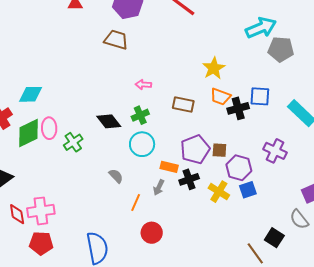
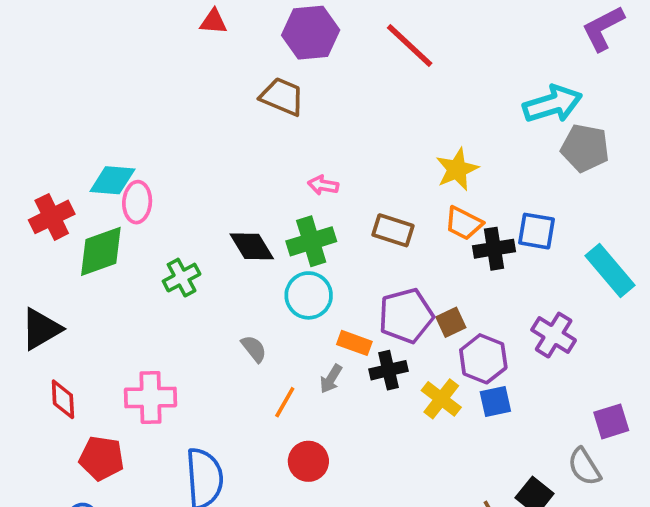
green cross: (140, 115) -> (311, 241), size x1.4
pink ellipse: (49, 128) -> (137, 202), moved
brown square: (219, 150) -> (451, 322), turned -35
pink cross: (41, 211) -> (151, 397), moved

